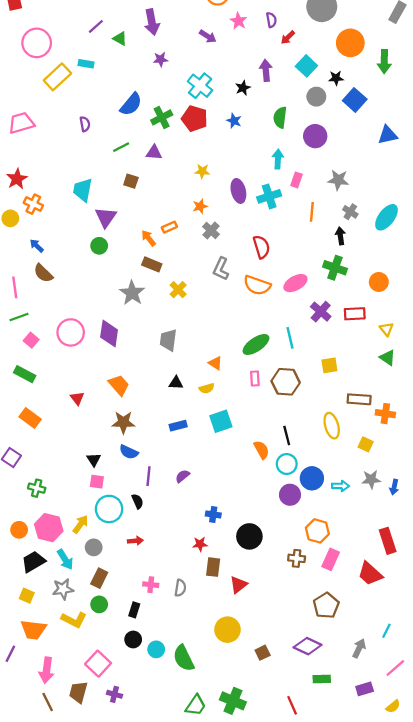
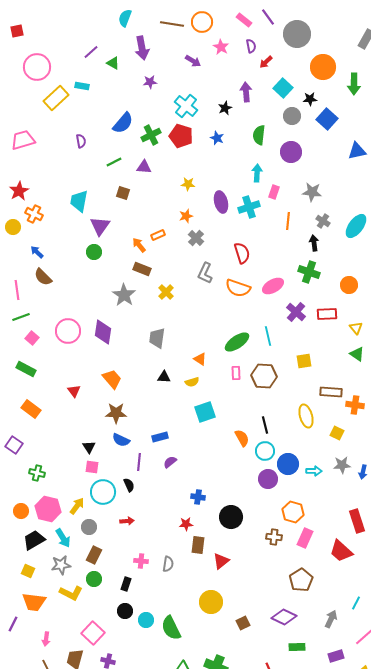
blue rectangle: (178, 426) -> (160, 437), moved
pink arrow: (47, 670) -> (46, 639), size x0.6

